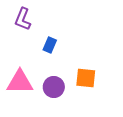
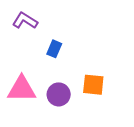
purple L-shape: (23, 19) -> (25, 21), turned 100

